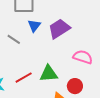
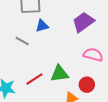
blue triangle: (34, 26) -> (42, 26), turned 40
purple trapezoid: (59, 29) -> (83, 22), moved

